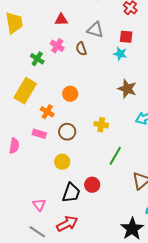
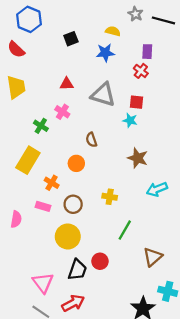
gray triangle: (95, 30) -> (103, 95), size x1.4
brown semicircle: (81, 49) -> (91, 140), moved
yellow circle: (62, 162) -> (68, 237), size x1.5
pink triangle: (39, 205) -> (43, 283), size x1.5

